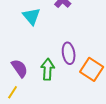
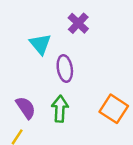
purple ellipse: (69, 53) -> (65, 68), moved

